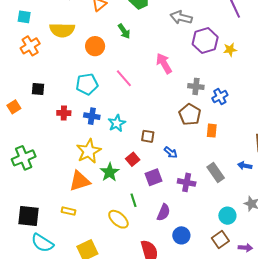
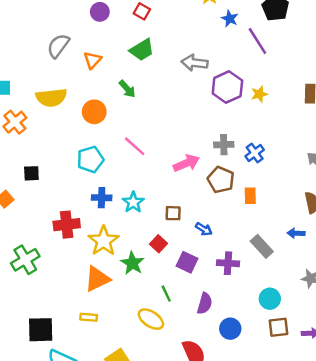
pink arrow: (164, 63) -> (186, 163), moved, turned 105
red cross: (64, 113) -> (67, 225), moved, size x1.5
purple square: (154, 177) -> (187, 262), turned -36
cyan circle: (227, 216) -> (270, 299), moved
brown square: (220, 240) -> (278, 327), turned 36

